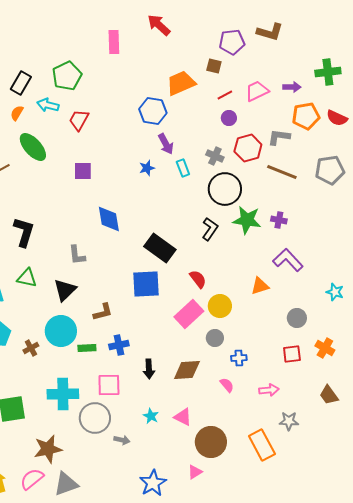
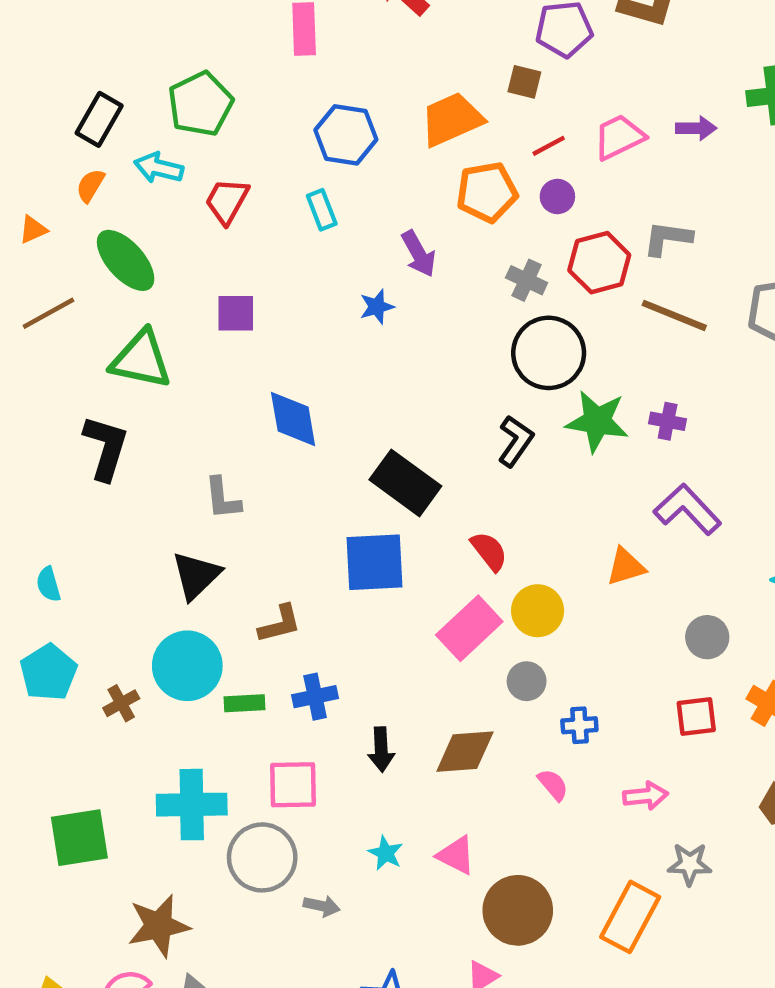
blue hexagon: (153, 111) -> (346, 135), moved
orange pentagon: (306, 116) -> (487, 192), moved
cyan rectangle: (183, 168) -> (322, 210), moved
green triangle: (27, 278) -> (141, 360), moved, size x1.4
orange rectangle: (262, 445) -> (630, 917), turned 56

